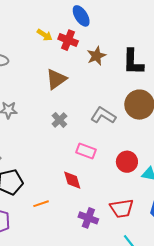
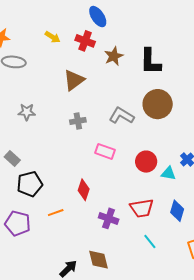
yellow arrow: (45, 35) -> (53, 37), moved
gray cross: (59, 120) -> (78, 121), turned 35
red diamond: (72, 180) -> (84, 190), moved, turned 35
orange line: (41, 204) -> (56, 213), moved

